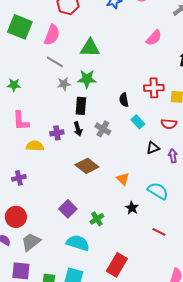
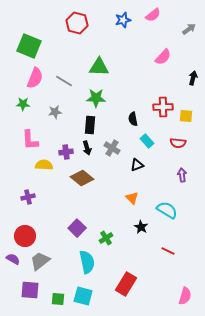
pink semicircle: (52, 35) -> (35, 78), moved
gray star: (64, 84) -> (55, 112), moved
black triangle: (153, 148) -> (137, 165), moved
brown diamond: (87, 166) -> (82, 178), moved
cyan semicircle: (78, 243) -> (87, 262), turned 60

